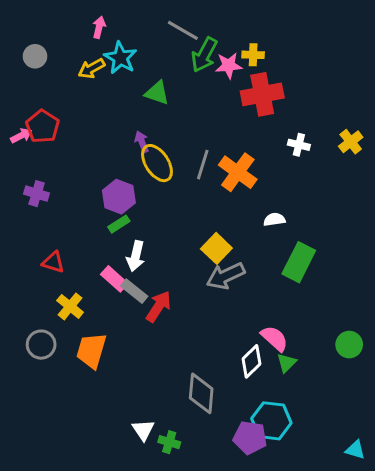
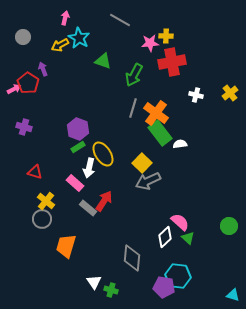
green arrow: (204, 55) -> (134, 75), moved
purple arrow: (142, 142) -> (43, 69), moved
yellow ellipse: (157, 163) -> (103, 154), moved
green rectangle: (299, 262) -> (160, 133), moved, turned -65
gray rectangle: (134, 291) -> (88, 208), moved
gray circle: (41, 345) -> (42, 219), moved
orange trapezoid: (91, 351) -> (66, 246), moved
green triangle: (287, 363) -> (188, 238), turned -32

